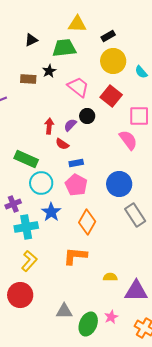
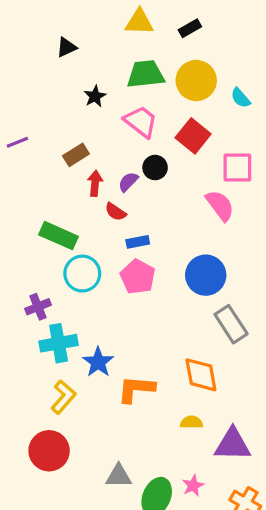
black rectangle: (108, 36) -> (190, 28), moved
green trapezoid: (64, 48) -> (146, 74), moved
brown rectangle: (28, 79) -> (76, 155), moved, turned -35
blue star: (51, 212) -> (98, 362), moved
orange diamond: (87, 222) -> (201, 375), moved, turned -40

